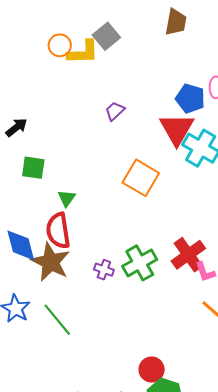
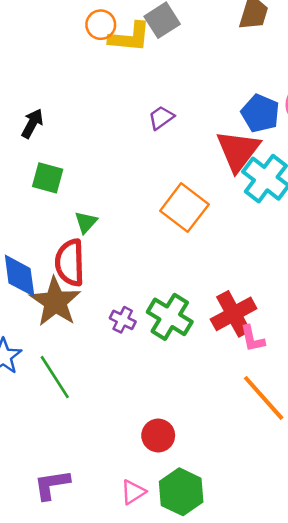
black arrow: (16, 127) -> (32, 123), turned -30
green cross: (140, 263) -> (170, 317), turned -36
red circle: (152, 370) -> (158, 435), moved

